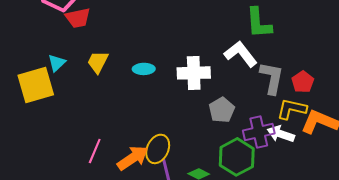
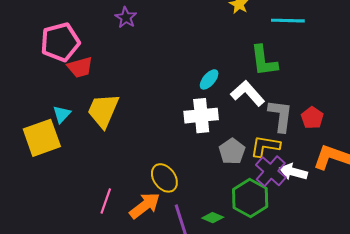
yellow trapezoid: (98, 62) -> (103, 111), size x1.5
cyan ellipse: (144, 69) -> (209, 79), moved, turned -45
yellow L-shape: (292, 109) -> (265, 146), moved
purple cross: (259, 132) -> (271, 171), turned -32
yellow ellipse: (158, 149) -> (164, 178), moved, turned -56

